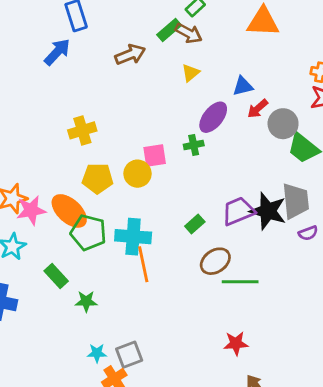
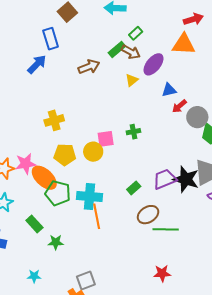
purple ellipse: (213, 117) -> (153, 64), moved
pink star: (31, 210) -> (26, 164), moved
cyan star: (97, 353) -> (34, 276), moved

